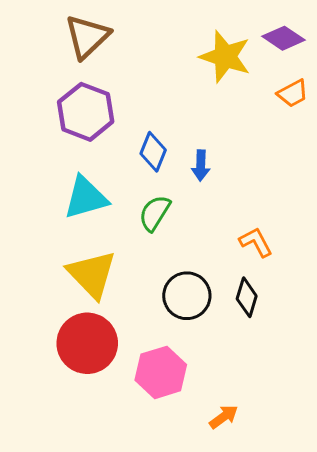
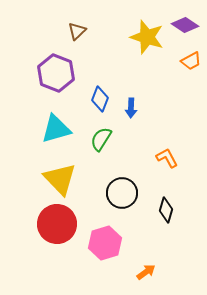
brown triangle: (87, 37) -> (77, 31), moved, size x0.6
black diamond: (247, 297) -> (166, 210), moved

